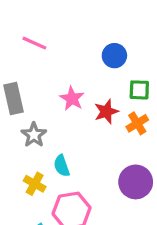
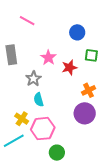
orange cross: (137, 123) -> (89, 90), moved
gray star: (34, 135) -> (33, 79), moved
yellow cross: (35, 184) -> (22, 119), moved

